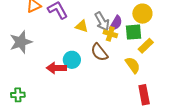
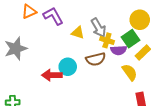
purple semicircle: (116, 23) -> (119, 50), moved, turned 56
green square: (133, 32) -> (130, 39), turned -30
brown semicircle: (99, 52) -> (96, 59), turned -66

